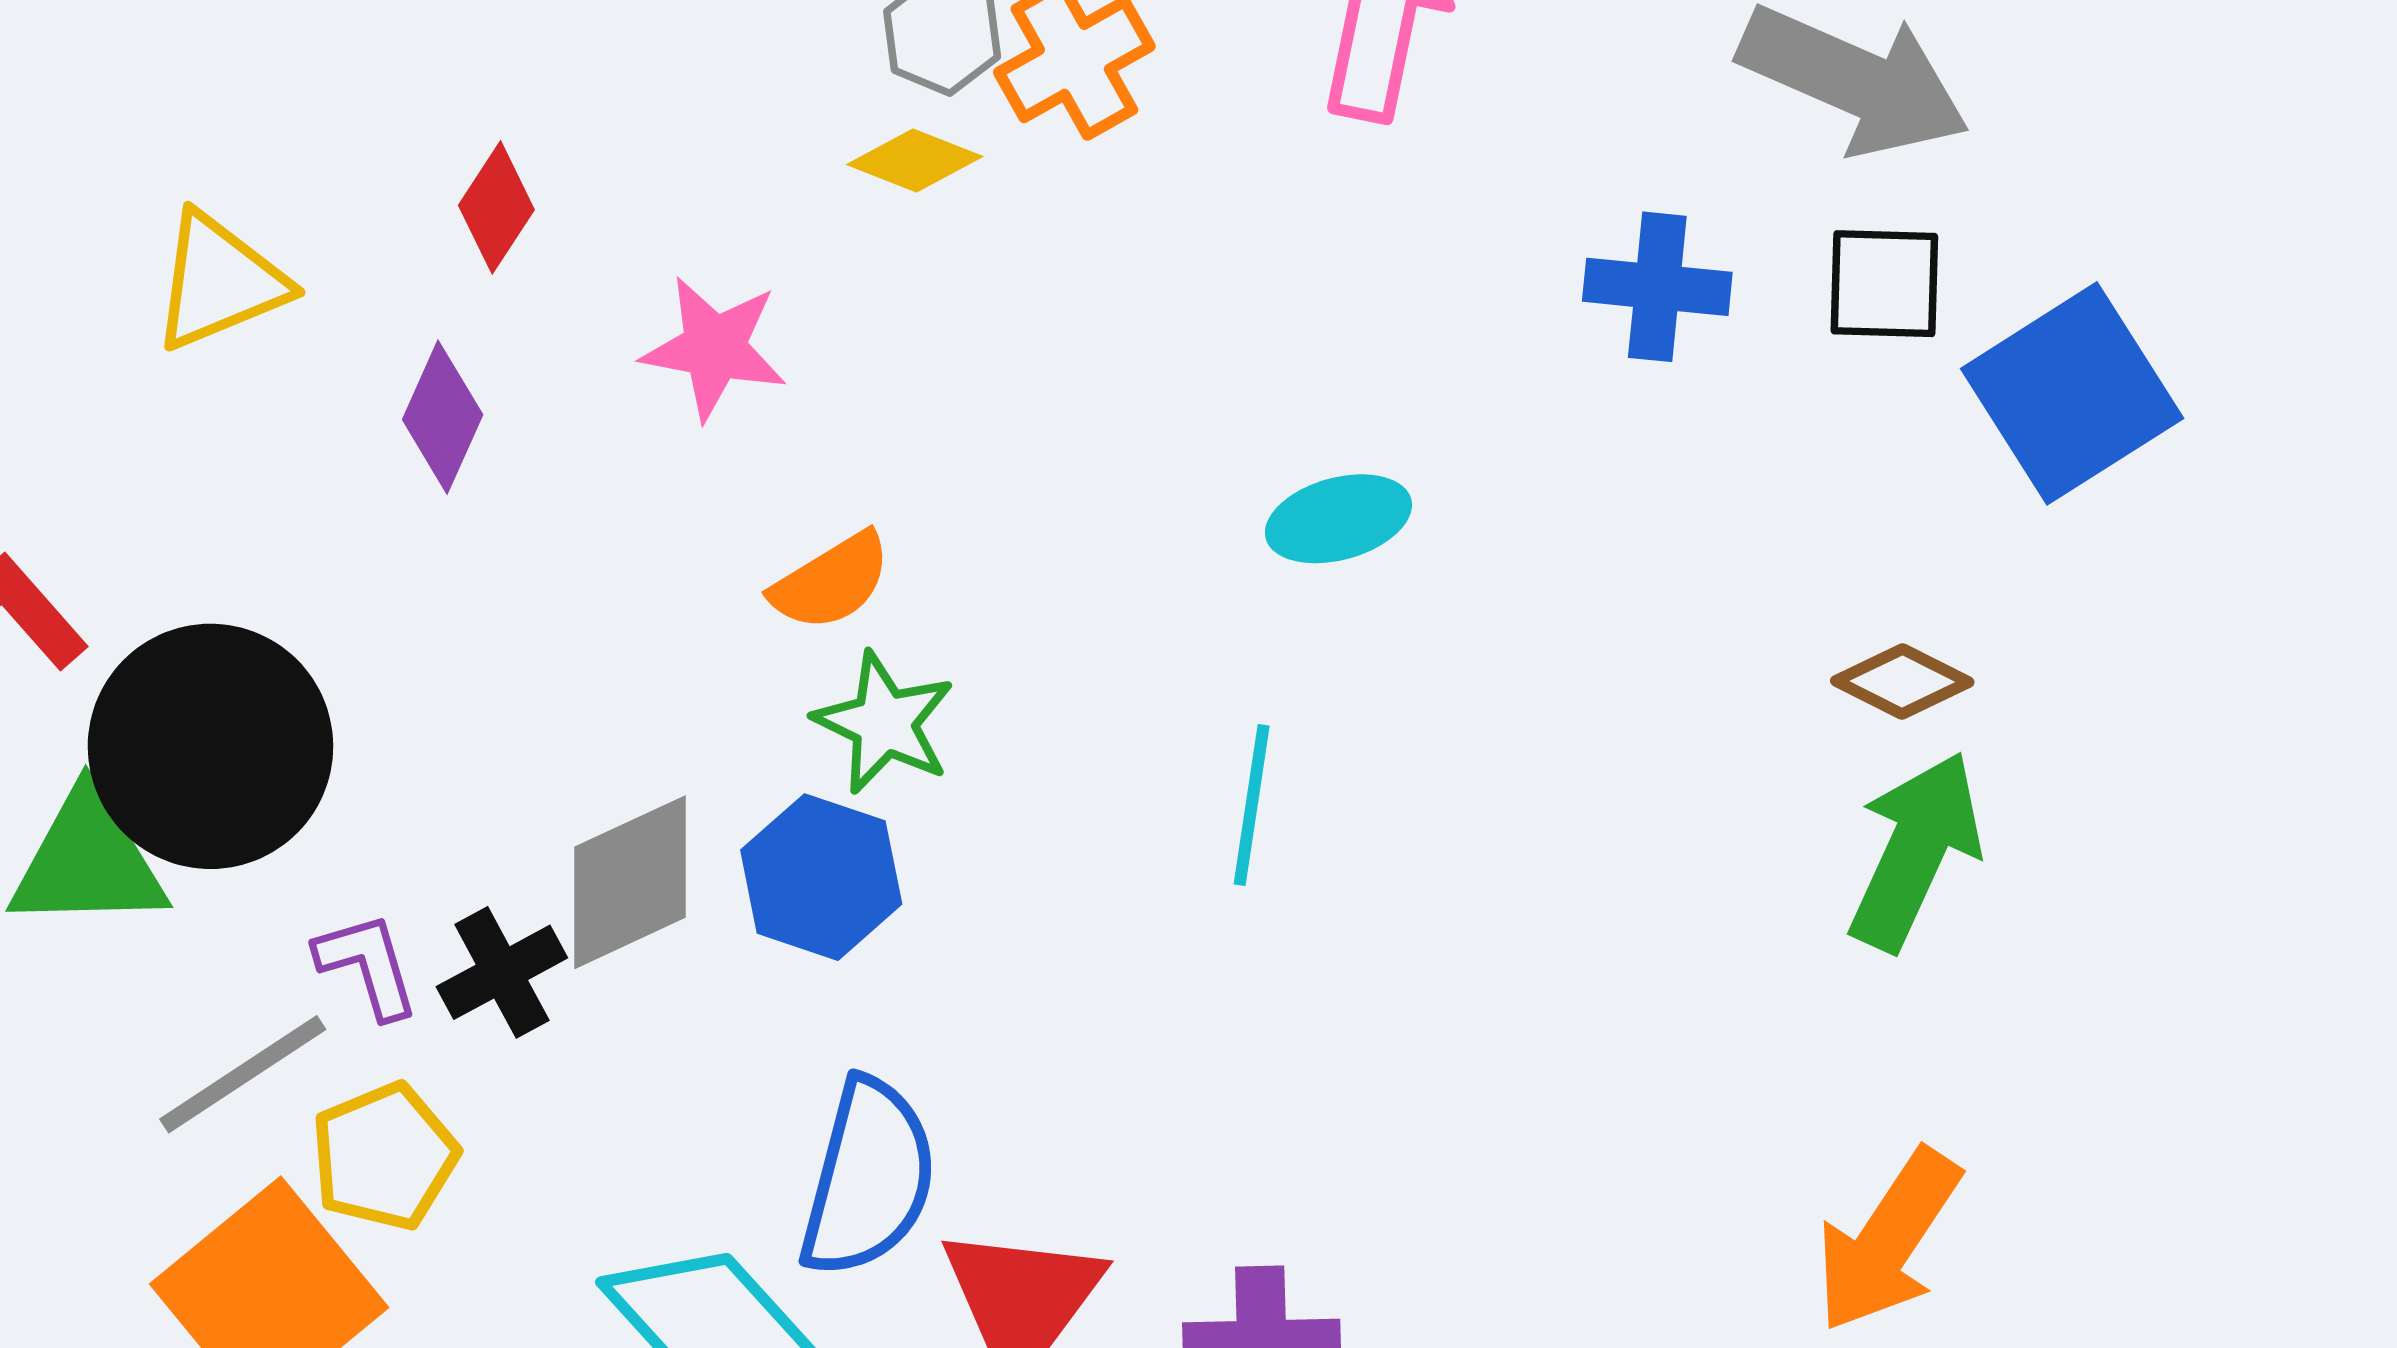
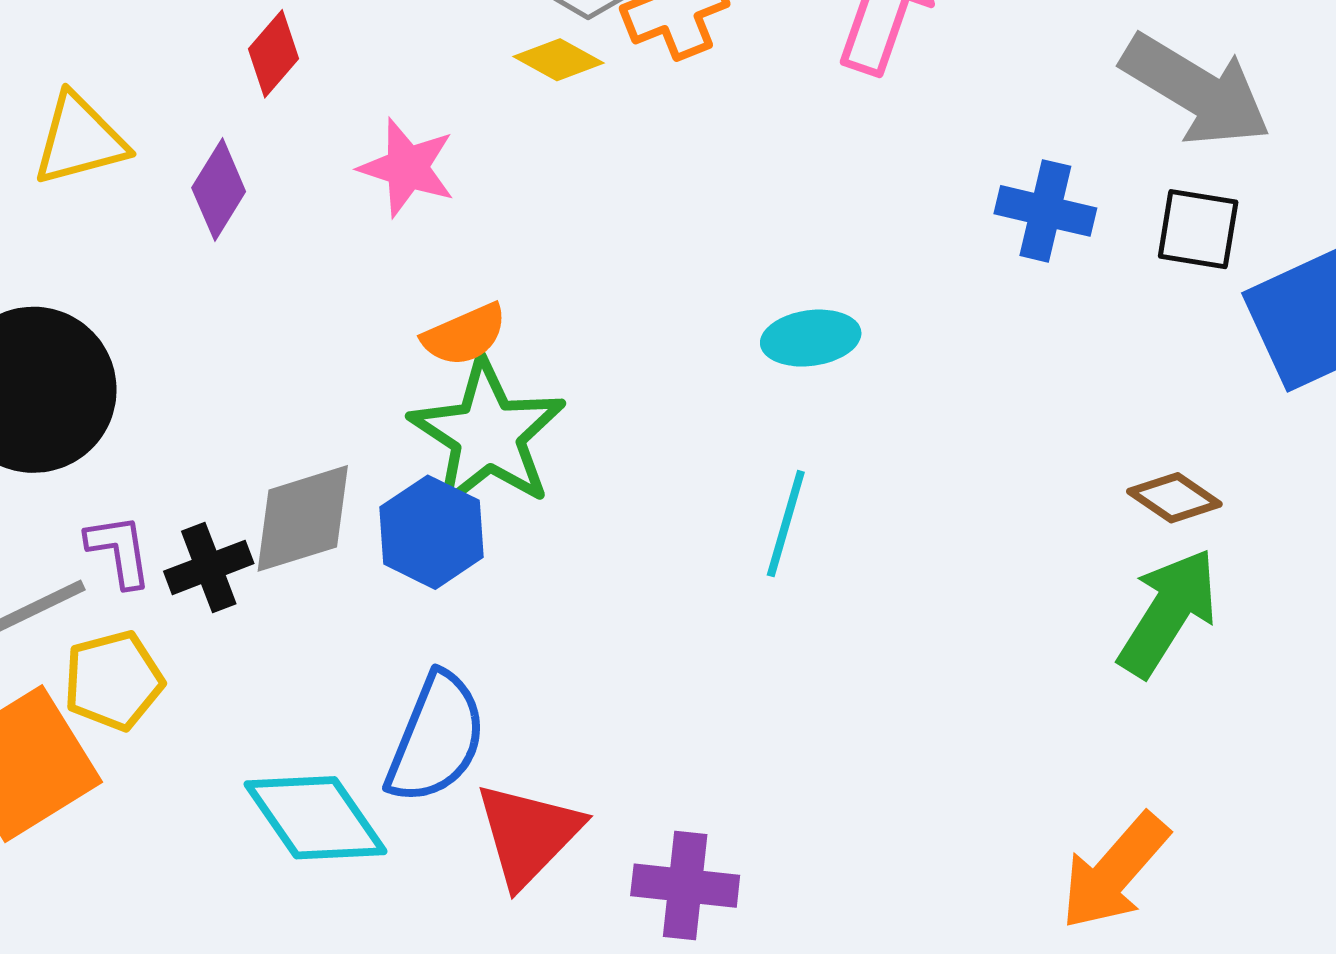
yellow triangle: (219, 282) -> (80, 140), moved
green star: (884, 723) -> (488, 434), size x1.6
cyan line: (1252, 805) -> (786, 524), moved

